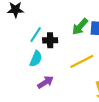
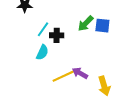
yellow line: (82, 61) -> (64, 76), moved
purple arrow: (45, 82) -> (80, 73), moved, turned -119

